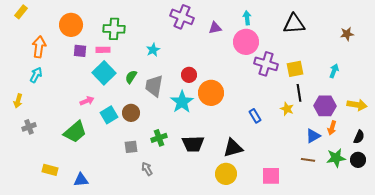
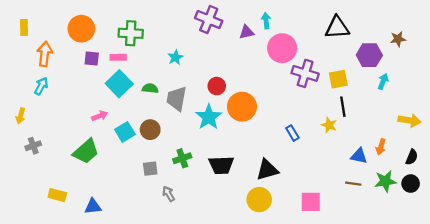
yellow rectangle: (21, 12) -> (24, 28), moved, turned -40
cyan arrow: (247, 18) -> (266, 21), moved
green semicircle: (131, 77) -> (150, 88), turned 64
purple hexagon: (325, 106) -> (369, 55), moved
blue triangle: (313, 136) -> (359, 156), turned 42

